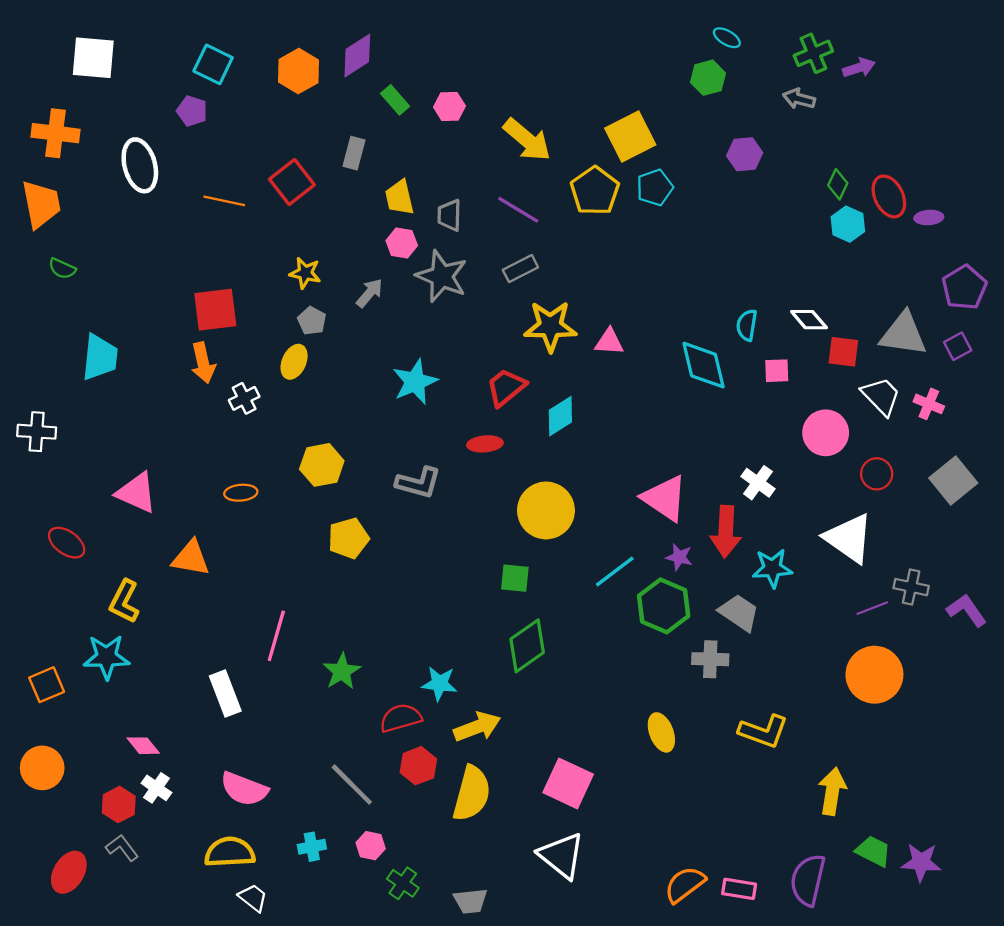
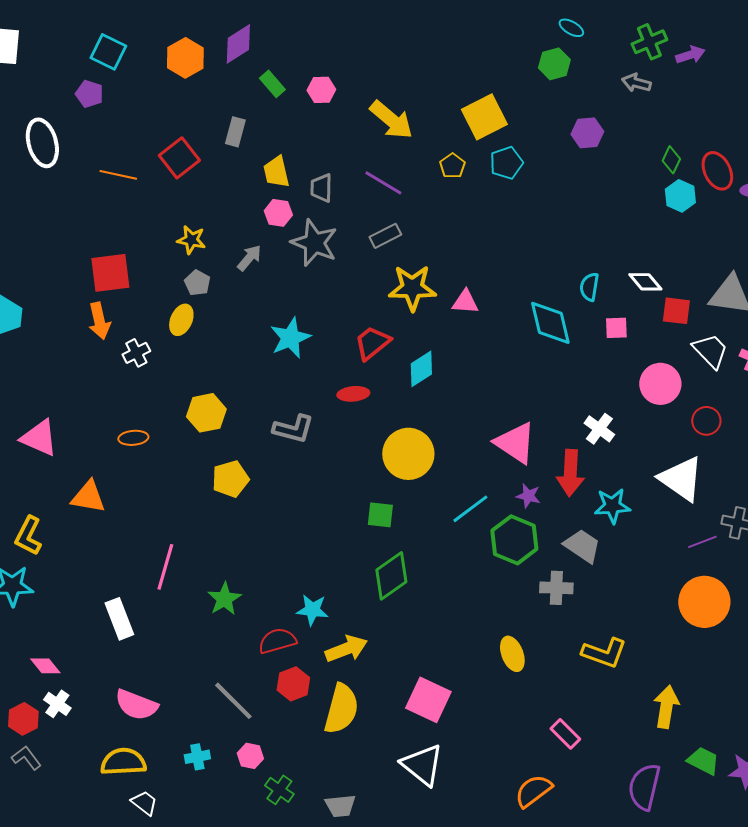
yellow pentagon: (595, 191) -> (452, 166), size x0.6
pink rectangle: (739, 889) -> (565, 734), moved, turned 36

